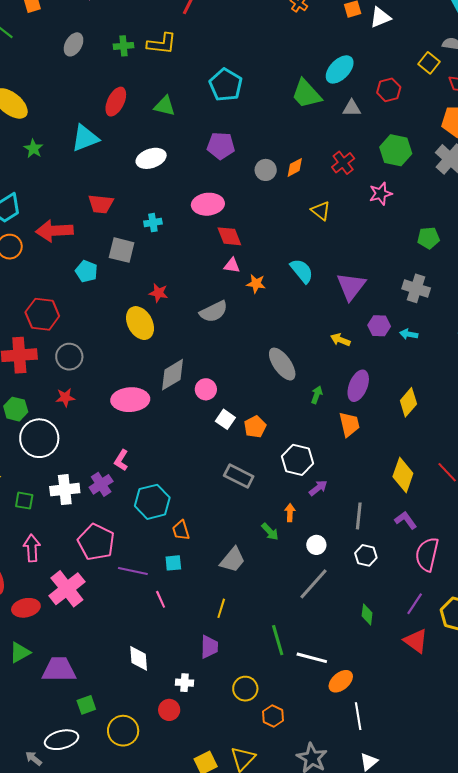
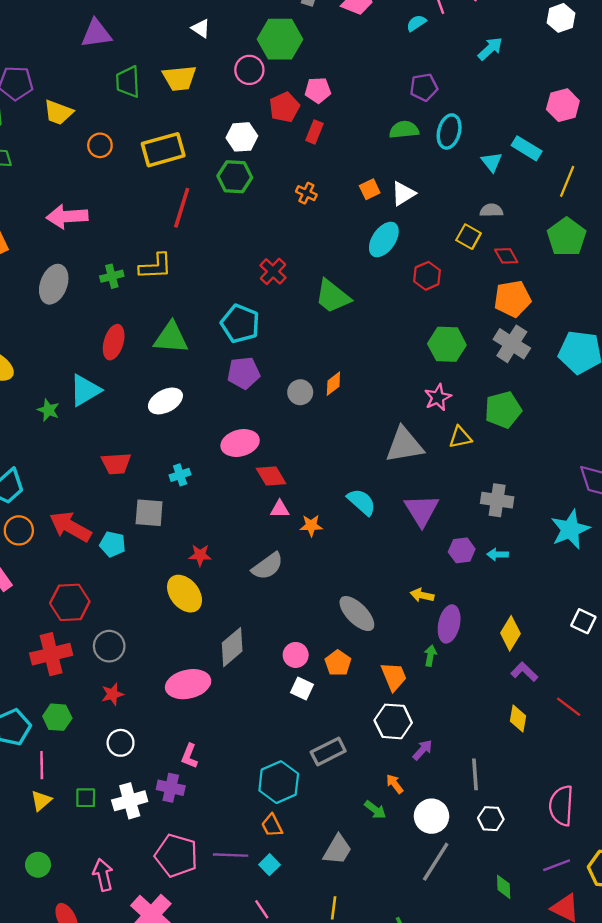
gray ellipse: (74, 44) -> (54, 284), size x1.4
cyan ellipse: (340, 69) -> (384, 240), moved
cyan pentagon: (226, 85) -> (240, 324), moved
green triangle: (165, 106) -> (171, 338), size x1.4
gray triangle: (352, 108) -> (404, 445), moved, size x1.8
green star: (33, 149) -> (48, 410), moved
red cross: (343, 163) -> (273, 271), moved
yellow triangle: (321, 211) -> (460, 437), moved, turned -40
red arrow: (54, 231) -> (70, 527), moved, turned 42
green pentagon: (429, 238) -> (503, 410), moved, size x1.4
yellow arrow: (340, 340) -> (422, 595), moved
pink circle: (206, 389) -> (296, 655), moved
green arrow: (317, 395) -> (430, 656), moved
orange trapezoid: (349, 424) -> (394, 676), moved
orange pentagon: (255, 427) -> (338, 663), moved
white circle: (39, 438) -> (121, 743), moved, size x0.6
yellow diamond: (403, 475) -> (518, 719), size x0.7
gray rectangle: (239, 476) -> (328, 752), turned -44
purple cross: (101, 484) -> (171, 788), turned -35
green square: (24, 501) -> (86, 798), moved
cyan hexagon: (152, 502) -> (279, 782), moved
orange arrow: (290, 513) -> (395, 784), turned -30
purple L-shape: (406, 520) -> (524, 672), moved
white circle: (316, 545) -> (431, 816), size x1.5
cyan square: (173, 563) -> (269, 865), turned -30
purple line: (133, 571) -> (231, 855), moved
purple line: (415, 604) -> (557, 865), turned 45

